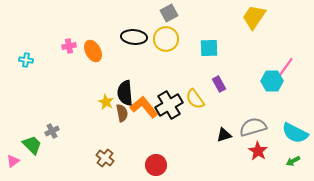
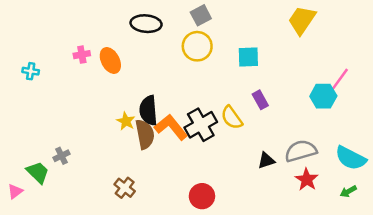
black ellipse: (134, 37) -> (146, 24), moved
brown semicircle: (122, 113) -> (145, 134), size x1.4
red circle: (156, 165) -> (202, 196), moved

